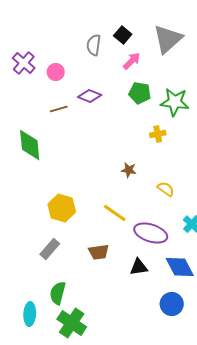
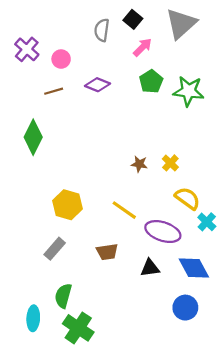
green pentagon: (140, 93) -> (151, 82), turned 30
brown line: (59, 109) -> (54, 91), moved
yellow cross: (158, 134) -> (170, 163), moved, turned -35
green diamond: (30, 145) -> (33, 137), turned 32
yellow semicircle: (166, 189) -> (187, 198), moved, size x1.4

